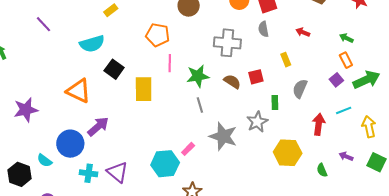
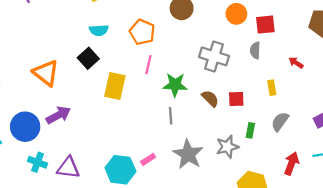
cyan semicircle: (92, 44) -> (99, 30), moved, size x0.7
purple triangle: (118, 172) -> (68, 168), turned -45

